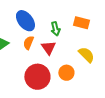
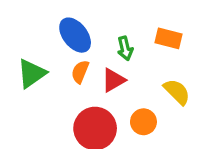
red triangle: (48, 48) -> (113, 80), turned 35

